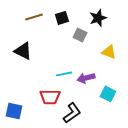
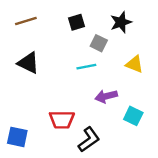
brown line: (34, 17) -> (26, 21), moved
cyan line: (64, 74) -> (86, 67), moved

